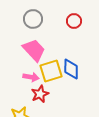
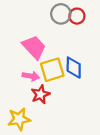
gray circle: (33, 19) -> (61, 14), moved

